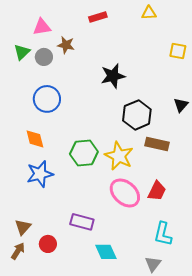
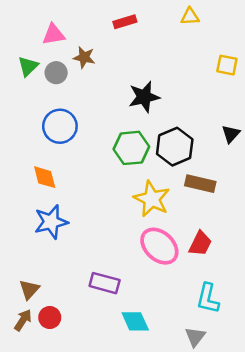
green hexagon: (84, 153) -> (131, 148), moved
red circle: (48, 244) -> (50, 317), moved

